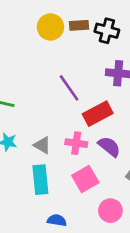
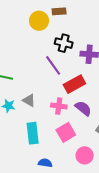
brown rectangle: (79, 25) -> (59, 11), moved
black cross: (107, 31) -> (64, 43), moved
gray triangle: (42, 145) -> (29, 100), moved

